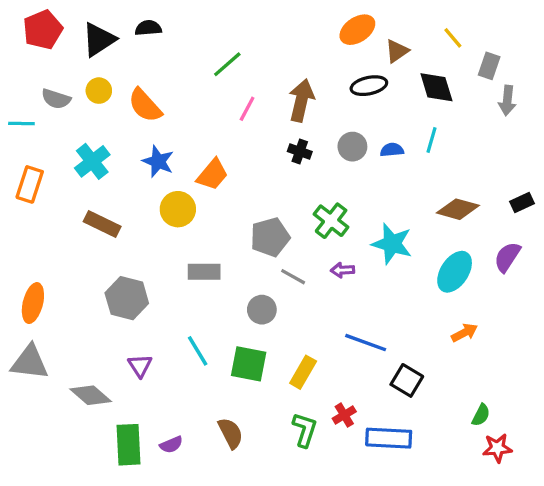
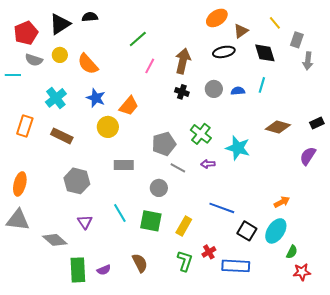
red pentagon: (43, 30) -> (26, 33), moved
orange rectangle: (30, 184) -> (25, 126), moved
cyan ellipse: (455, 272) -> (276, 231), moved

